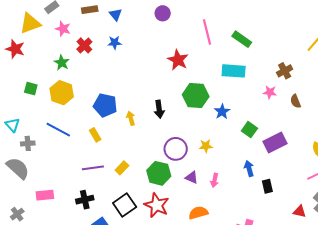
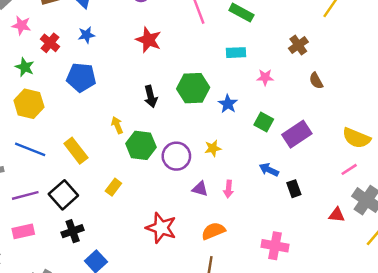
red star: (178, 60) -> (149, 40), moved
cyan rectangle: (234, 71) -> (236, 53), size x0.7
pink star: (270, 92) -> (265, 77), moved
blue pentagon: (105, 105) -> (81, 77), moved
black arrow: (159, 109) -> (151, 96), moved
yellow rectangle: (95, 135) -> (76, 151), size x1.5
purple line: (93, 168) -> (25, 195), moved
blue arrow: (249, 169) -> (269, 170), turned -42
green hexagon: (159, 173) -> (141, 145), moved
black square: (125, 205) -> (63, 195), moved

